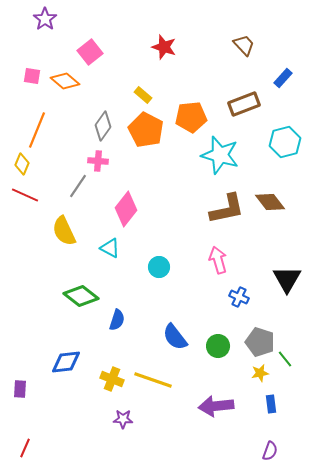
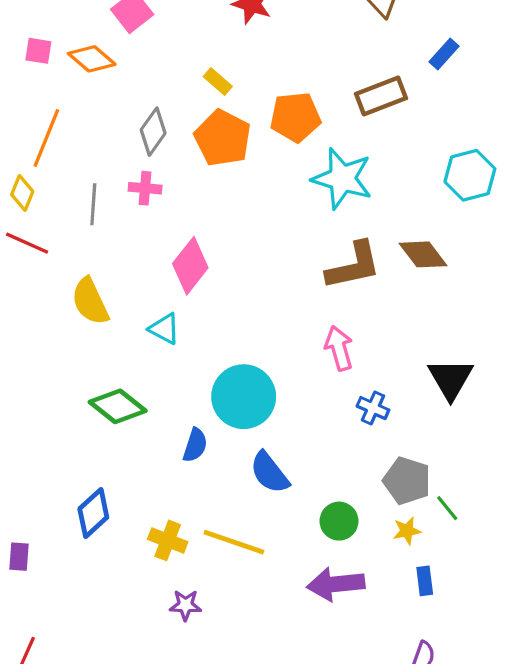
cyan hexagon: (285, 142) -> (470, 175), moved
gray line: (78, 186) -> (93, 204), moved, turned -30
cyan circle: (159, 267) -> (244, 397), moved, size x1.8
blue semicircle: (117, 320) -> (195, 445), moved
green circle: (218, 346) -> (339, 521), moved
blue diamond: (66, 362) -> (93, 513), turned -36

